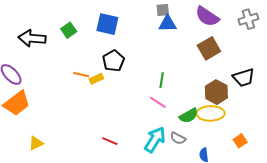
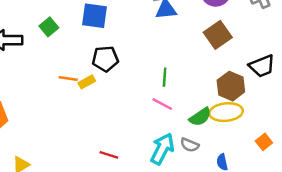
black pentagon: (113, 61) -> (105, 59), turned 30

